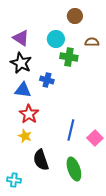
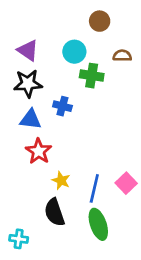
black star: (21, 63) -> (28, 84), turned -30
blue line: (71, 130) -> (94, 188), moved
yellow star: (25, 136) -> (61, 180), moved

